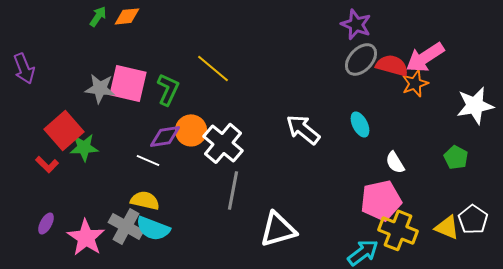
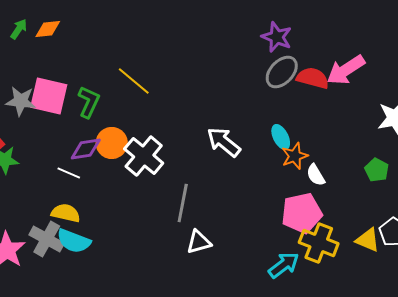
orange star: (415, 83) -> (295, 156), moved
gray line: (233, 190) -> (183, 203), moved
white triangle: (278, 229) -> (199, 242), size x0.7

